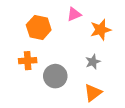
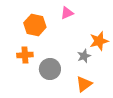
orange star: (101, 30) -> (99, 41), moved

